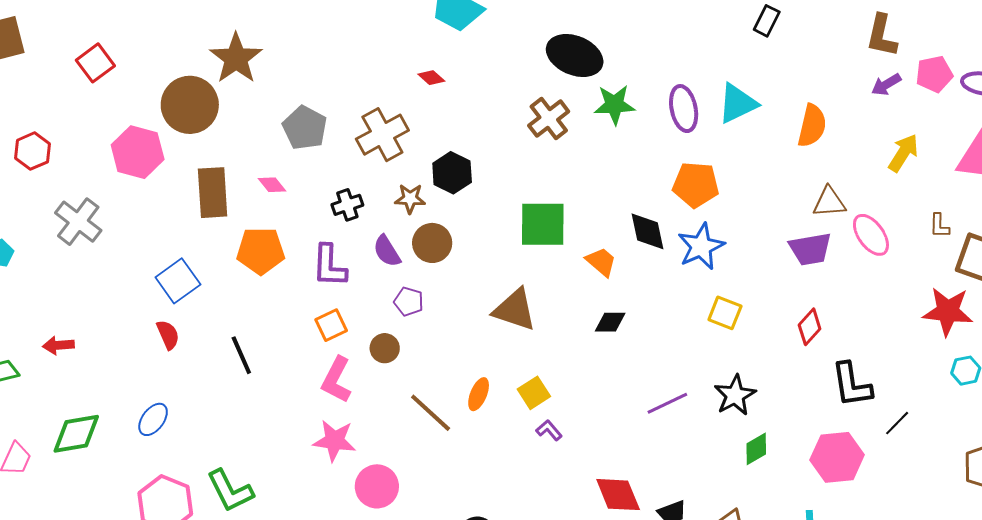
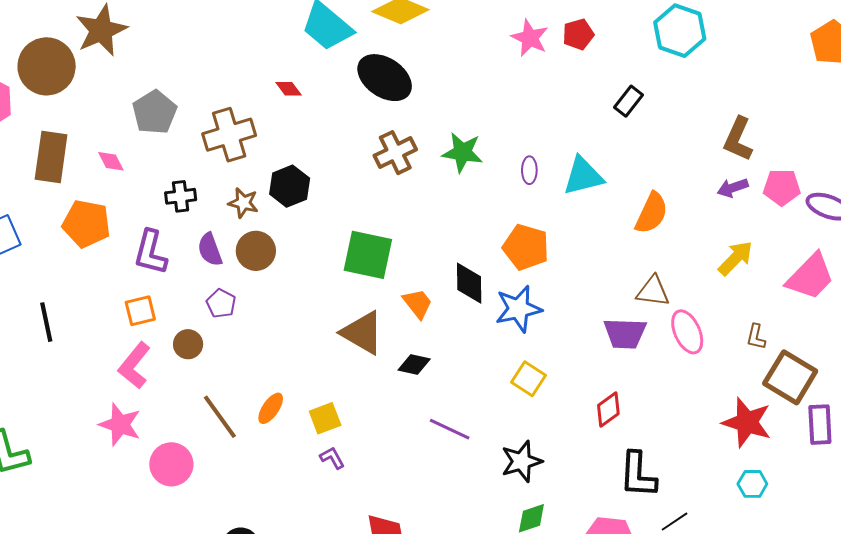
black ellipse: (575, 55) -> (385, 78), moved
purple ellipse: (684, 109) -> (529, 170), size x0.6
brown triangle: (515, 310) -> (362, 333), moved
purple line: (667, 403) -> (450, 429), moved, turned 39
pink circle: (377, 486) -> (171, 464), moved

